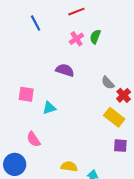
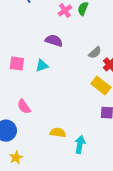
gray semicircle: (108, 83) -> (95, 53), turned -88
cyan triangle: (49, 108) -> (42, 66), moved

